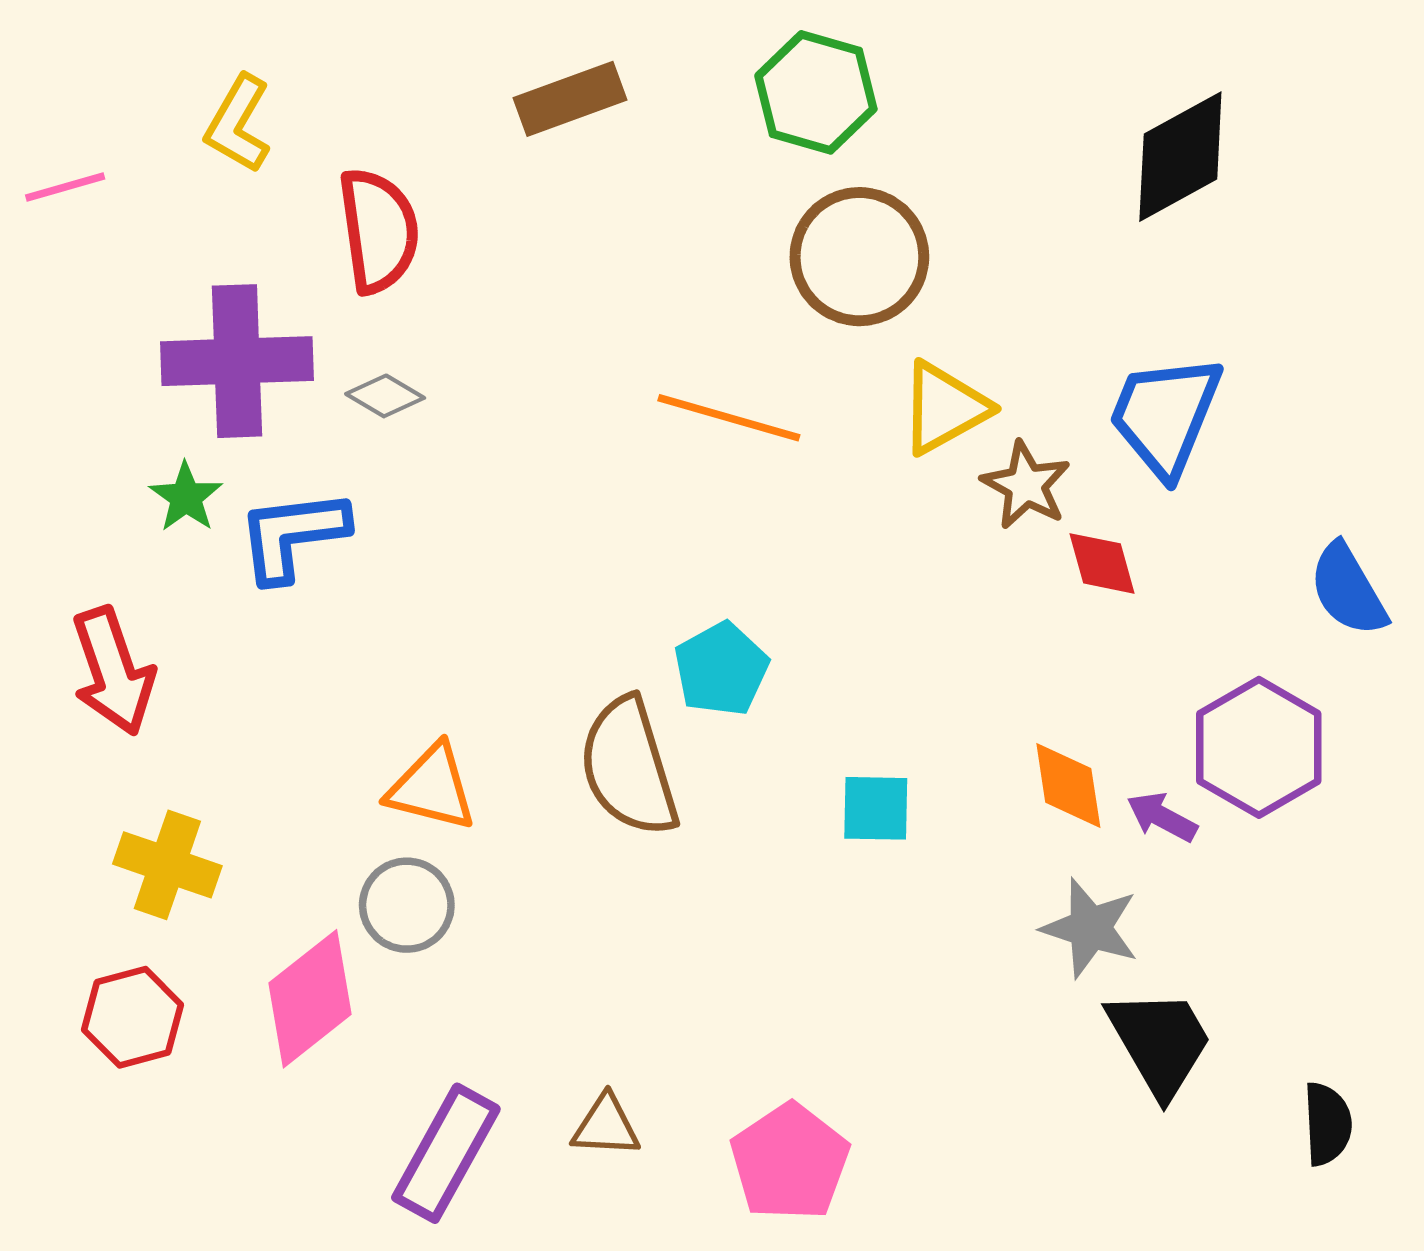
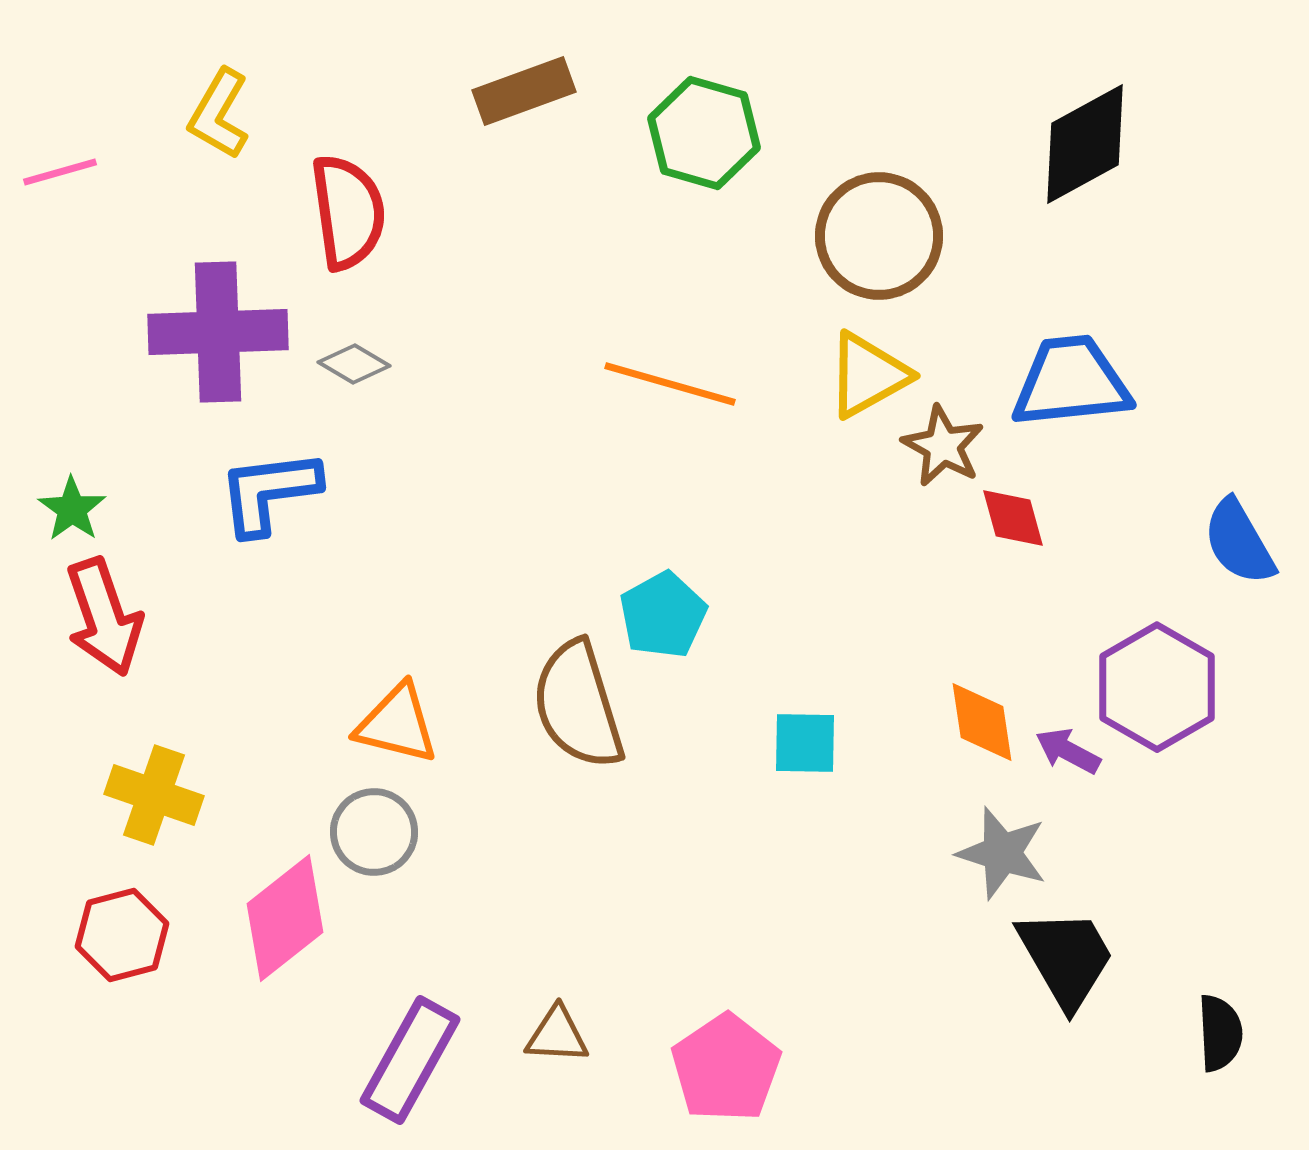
green hexagon: (816, 92) -> (704, 133), moved
brown circle: (859, 257) -> (879, 236), moved
blue trapezoid: (1165, 415) -> (1071, 382), turned 62
green star: (186, 497) -> (72, 509), moved

